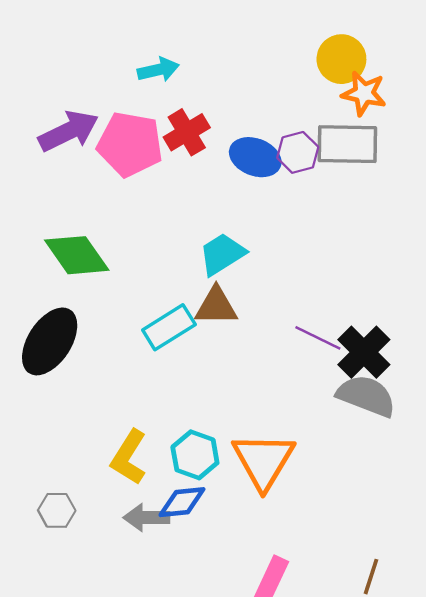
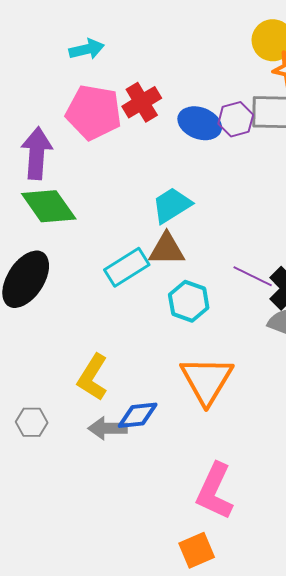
cyan arrow: (158, 70) -> (87, 49), moved
purple arrow: (69, 131) -> (37, 153), moved, turned -60
cyan hexagon: (195, 455) -> (189, 301), moved

